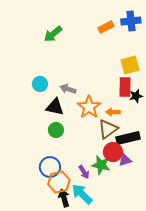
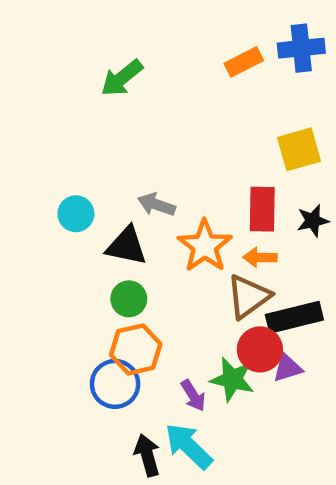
cyan circle: (40, 84) -> (76, 214), moved
red rectangle: (125, 87) -> (262, 209), moved
orange hexagon: (59, 182) -> (136, 349), moved

